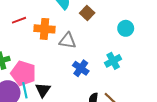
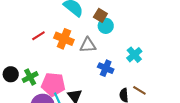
cyan circle: (126, 28) -> (106, 26), moved
orange cross: (44, 29) -> (64, 39), turned 30

